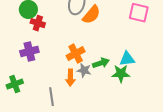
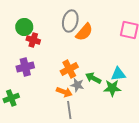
green arrow: (101, 63) -> (93, 78), turned -133
orange arrow: (70, 78) -> (64, 92), turned -70
gray line: (51, 97) -> (69, 110), moved

